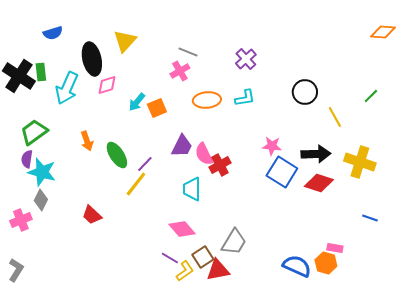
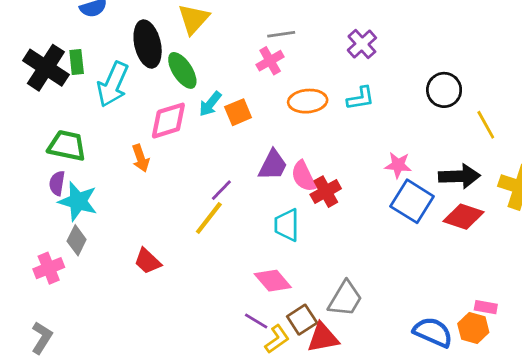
gray line: (188, 52) -> (281, 34), turned -30
pink diamond: (107, 85) -> (168, 121), moved, size x1.4
green trapezoid: (34, 132) -> (67, 146), turned 48
green ellipse: (117, 155) -> (182, 70), moved

